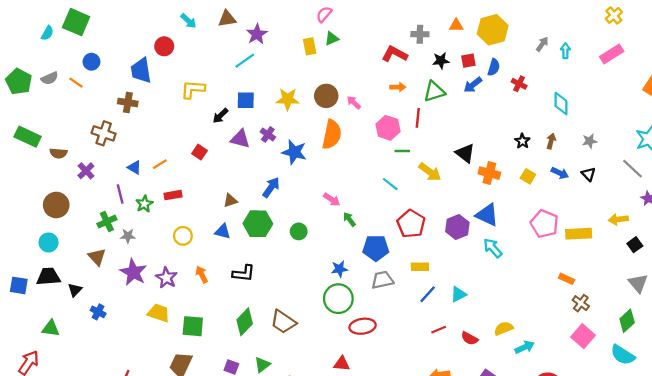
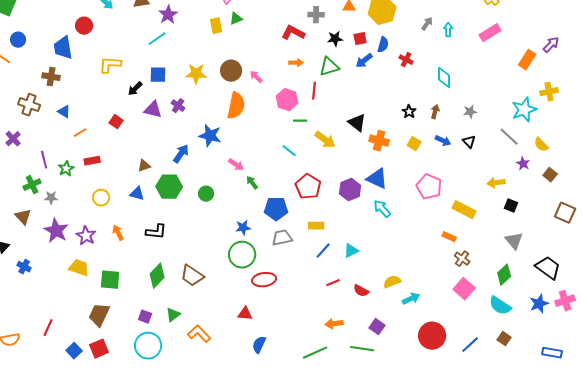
blue star: (294, 152) -> (210, 136), moved
blue triangle: (134, 168) -> (64, 112), moved
yellow rectangle: (579, 234) -> (464, 210), moved, turned 30
black square: (635, 245) -> (511, 206), turned -32

